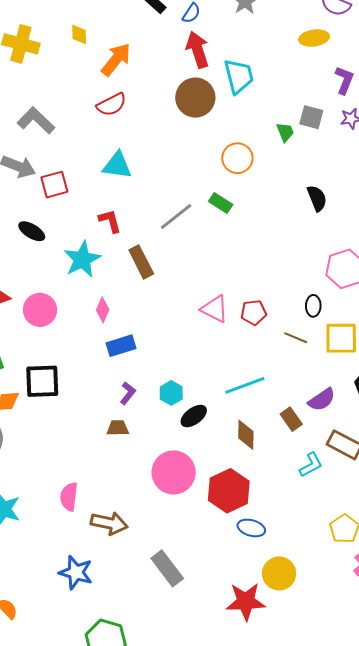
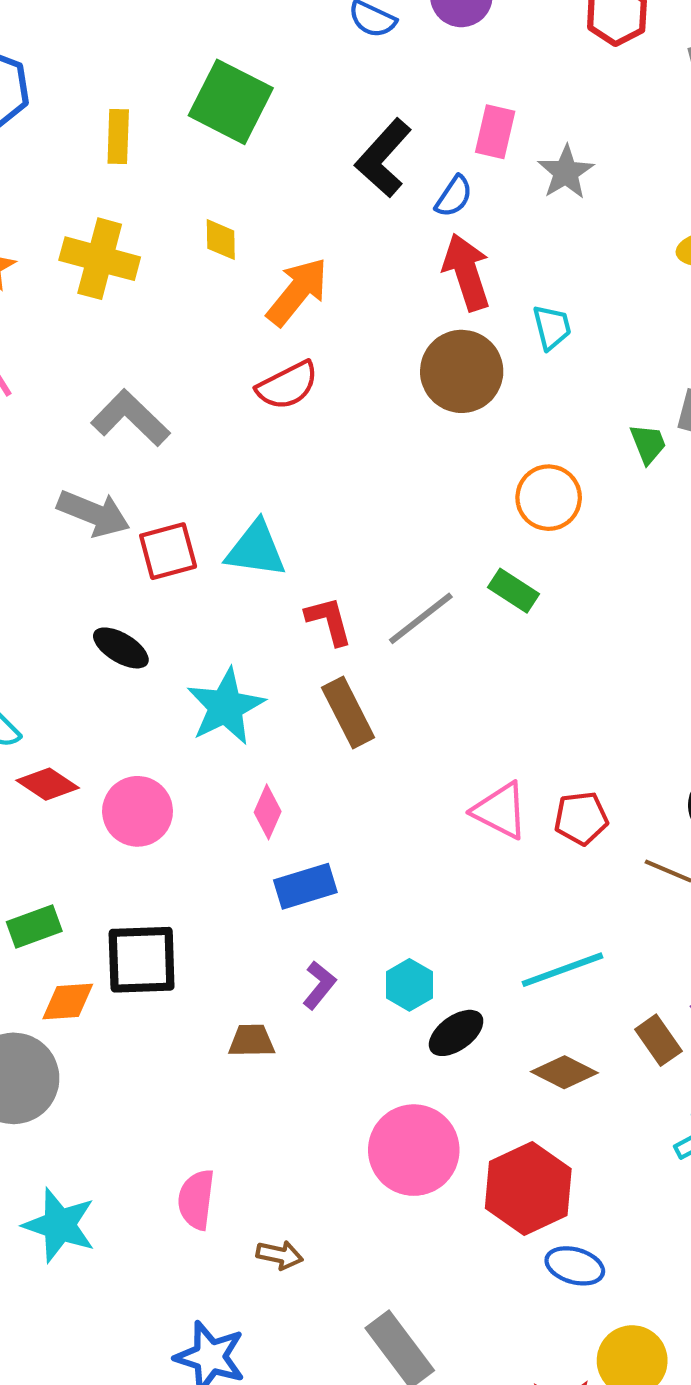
cyan trapezoid: (239, 76) -> (552, 327), size x0.6
cyan triangle: (117, 165) -> (256, 549), moved
red L-shape: (110, 221) -> (329, 621), moved
brown trapezoid: (118, 428) -> (252, 1041), moved
brown diamond: (246, 435) -> (564, 1072), turned -64
brown arrow: (109, 523) -> (280, 1255), size x0.6

